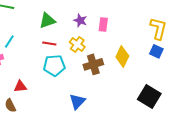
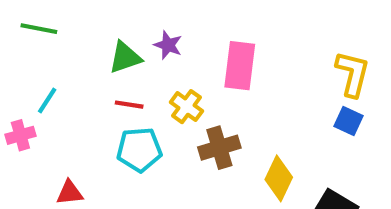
purple star: (80, 20) -> (168, 45), moved
pink rectangle: (103, 24) -> (240, 66), size x1.6
yellow diamond: (122, 56) -> (279, 178), moved

